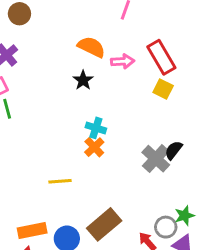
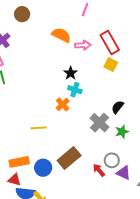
brown circle: (19, 14) -> (22, 14), moved
black star: (83, 80) -> (71, 73), moved
cyan cross: (96, 128) -> (75, 90), moved
gray cross: (156, 159) -> (100, 123), moved
green star: (184, 216) -> (122, 132), moved

